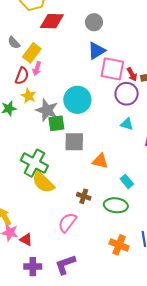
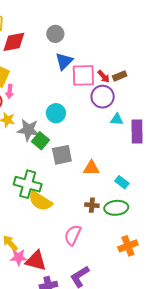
cyan circle: (77, 100) -> (56, 113), size x0.7
green square: (56, 123) -> (40, 141), turned -30
cyan triangle: (127, 124) -> (117, 119), moved
brown cross: (84, 196) -> (92, 205), moved
red triangle: (26, 240) -> (36, 261), size x1.6
orange cross: (119, 245) -> (128, 246), turned -30

